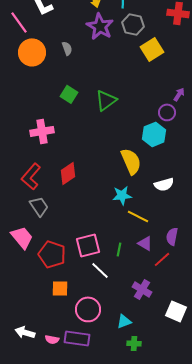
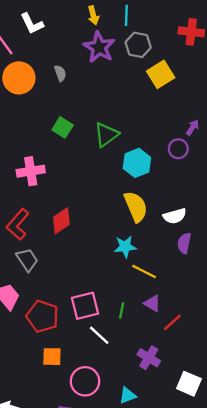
cyan hexagon: (154, 134) -> (137, 163), moved
white semicircle: (164, 184) -> (175, 216), moved
purple semicircle: (172, 236) -> (184, 243), moved

